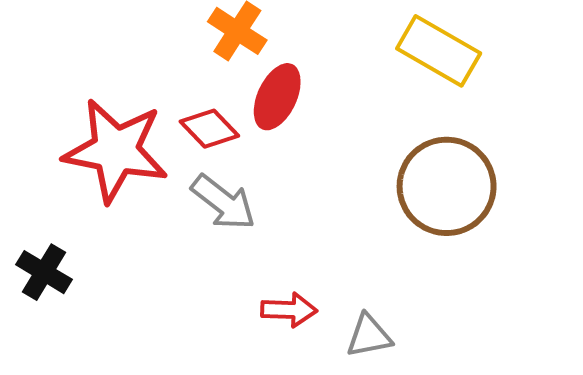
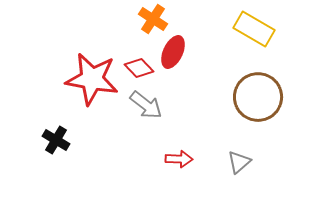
gray triangle: (369, 336) -> (239, 162), moved, turned -30

